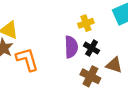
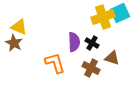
yellow cross: (86, 23) -> (103, 17), moved, size x1.6
orange L-shape: (27, 59) -> (55, 63), moved

